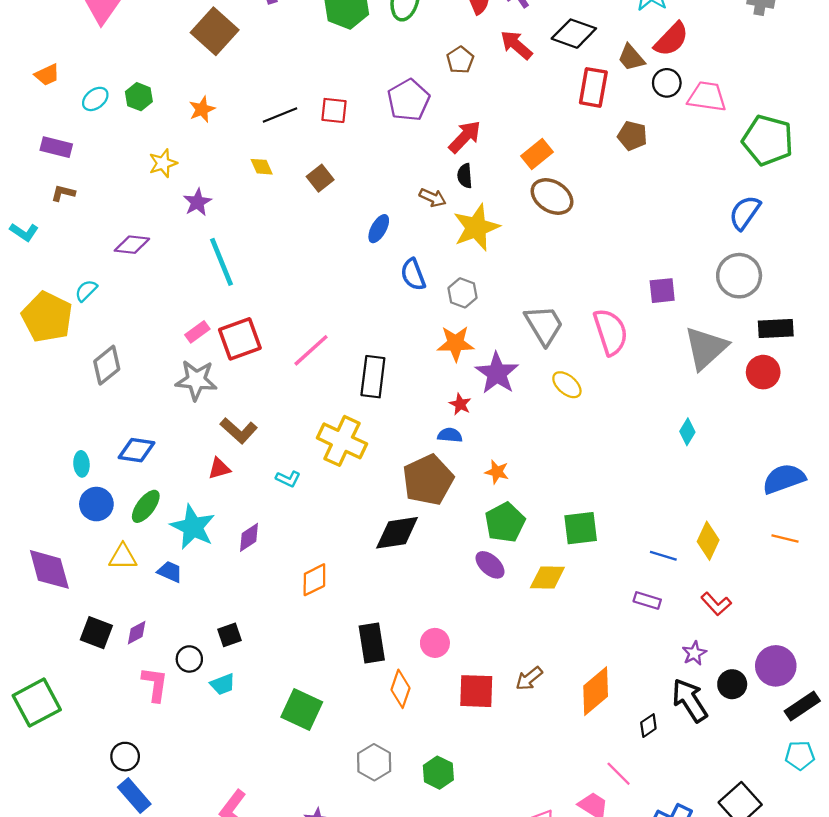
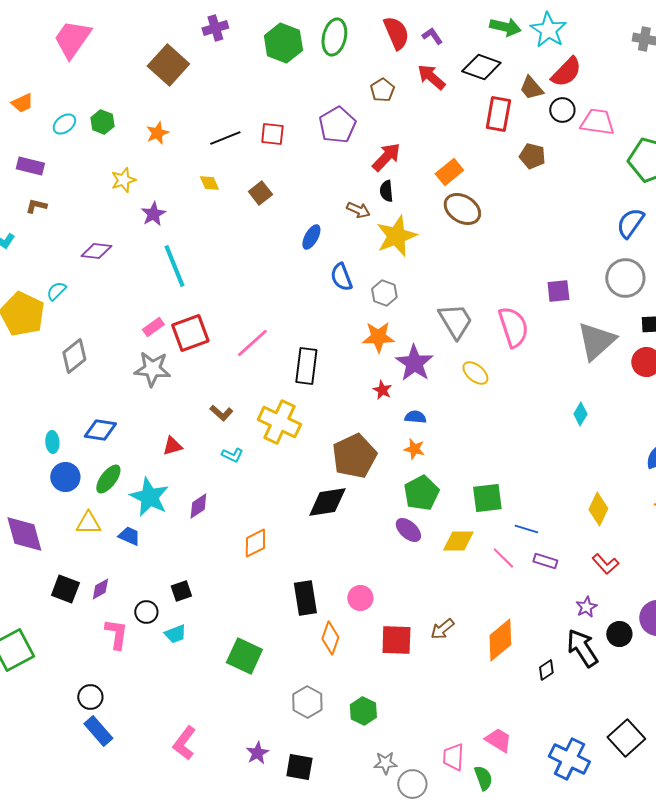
brown L-shape: (239, 431) -> (221, 413), moved, size x0.7
blue semicircle: (450, 435) -> (415, 417), moved
blue line: (663, 556) -> (526, 529), moved
pink line: (619, 774) -> (503, 558), moved

